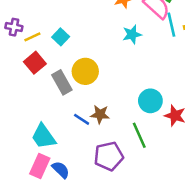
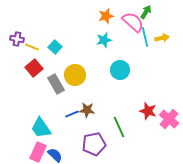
cyan star: (132, 34) -> (104, 40), moved
yellow line: (32, 37) -> (32, 47), turned 48
cyan circle: (150, 101) -> (120, 70), moved
blue line: (82, 119) -> (72, 114), turned -56

